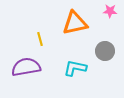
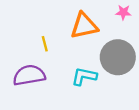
gray circle: (105, 51) -> (118, 57), size x1.6

